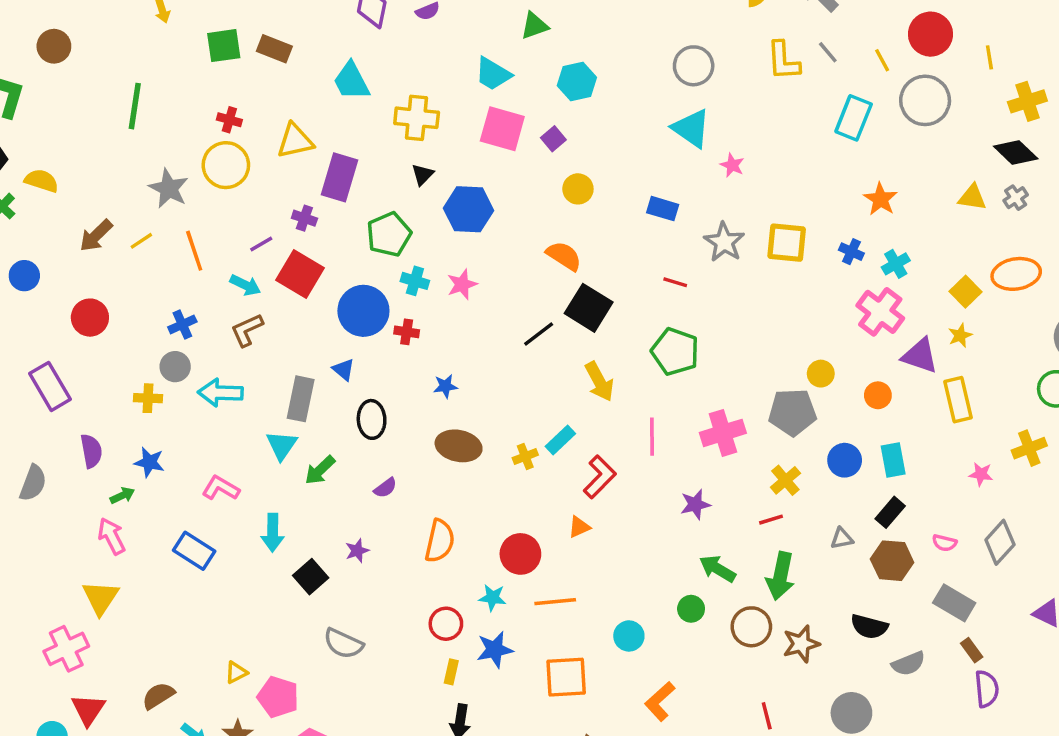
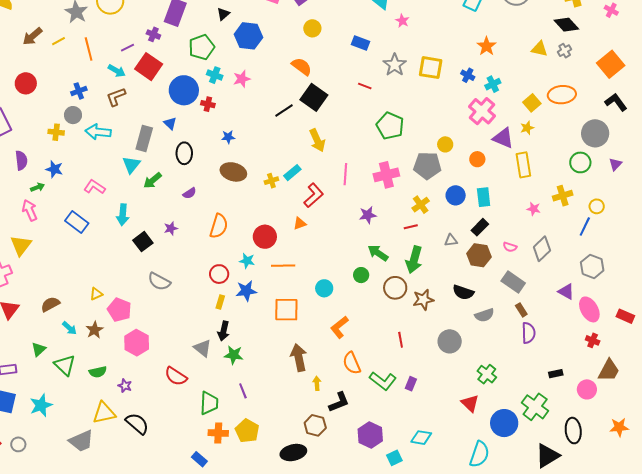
green pentagon: (675, 352) -> (390, 126), moved

